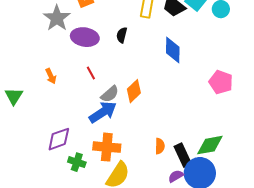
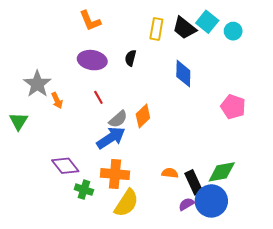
gray star: (57, 18) -> (37, 84), moved
purple diamond: (59, 139) -> (65, 166), turned 72
orange semicircle: (160, 146) -> (170, 173), turned -84

